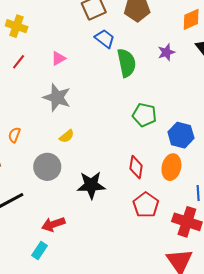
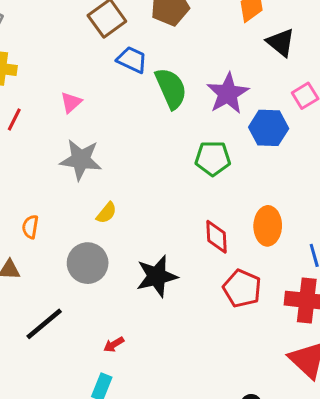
purple star: (166, 52) -> (228, 93), moved, size x1.6
blue hexagon: (181, 135) -> (269, 128), moved
red arrow: (53, 224) -> (114, 344), size x0.6

